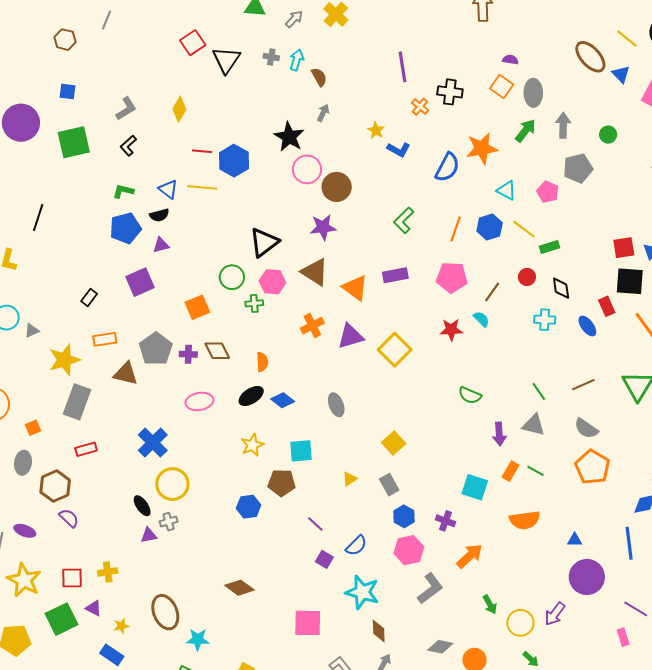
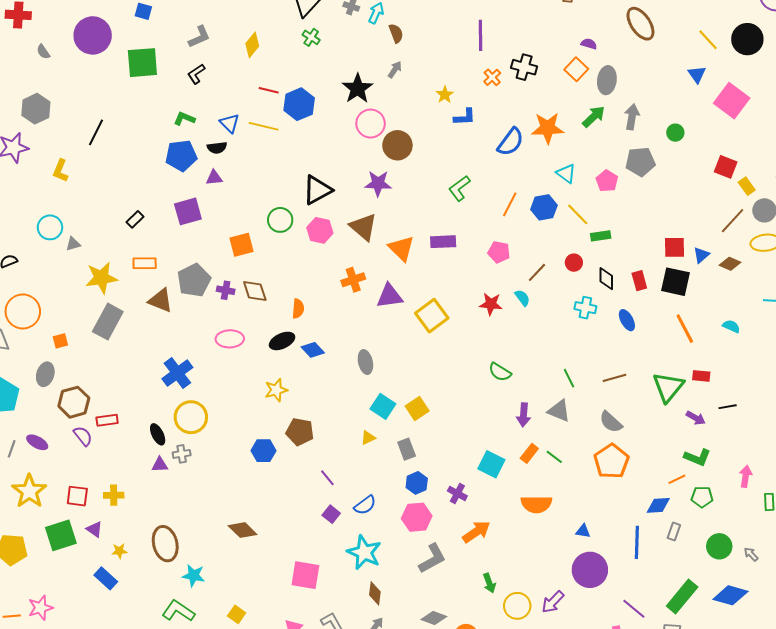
brown ellipse: (590, 57) -> (640, 24), moved
blue L-shape: (399, 149) -> (465, 117), turned -40
pink pentagon: (452, 277) -> (499, 252), size x0.7
green cross: (254, 303) -> (311, 37), moved, turned 30
red rectangle: (607, 306) -> (639, 281), moved
red rectangle: (86, 449) -> (107, 420), moved
cyan square: (301, 451) -> (383, 406), moved, turned 30

